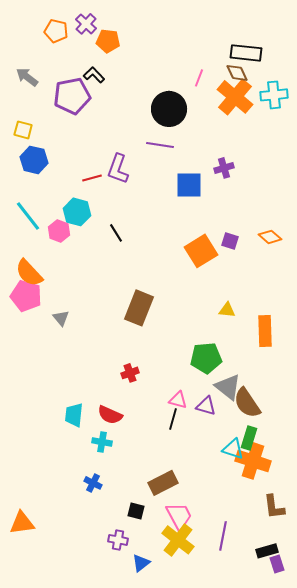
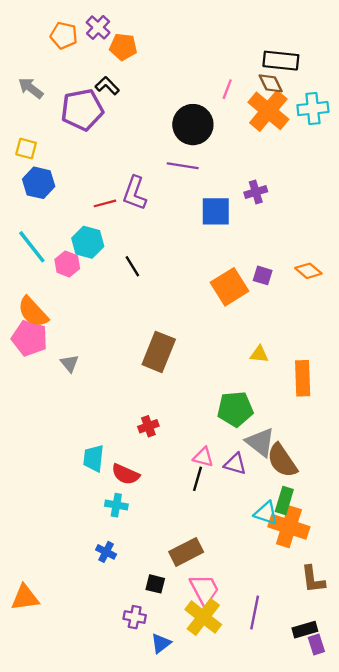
cyan trapezoid: (74, 415) -> (94, 458), moved

